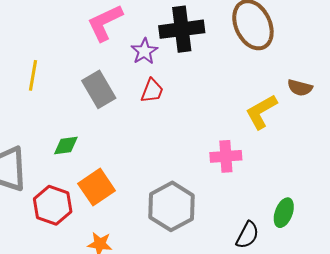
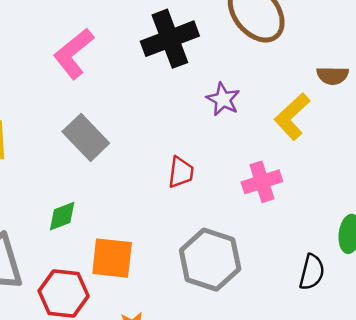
purple star: (144, 51) -> (223, 99), moved
red trapezoid: (152, 91) -> (181, 172), moved
orange square: (97, 187) -> (112, 258), turned -36

